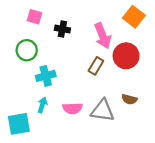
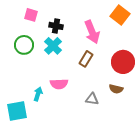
red circle: (126, 56) -> (123, 62), moved
cyan cross: (46, 76) -> (53, 46), moved, turned -30
pink semicircle: (72, 108) -> (59, 84), moved
gray triangle: (103, 111) -> (92, 99), size x0.6

